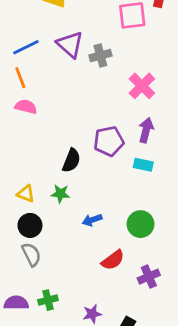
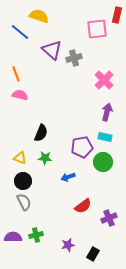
blue line: (26, 47) -> (20, 32), moved, turned 66
purple pentagon: (109, 141) -> (82, 147), moved
black semicircle: (71, 161) -> (41, 133), moved
green circle: (141, 224) -> (103, 162), moved

